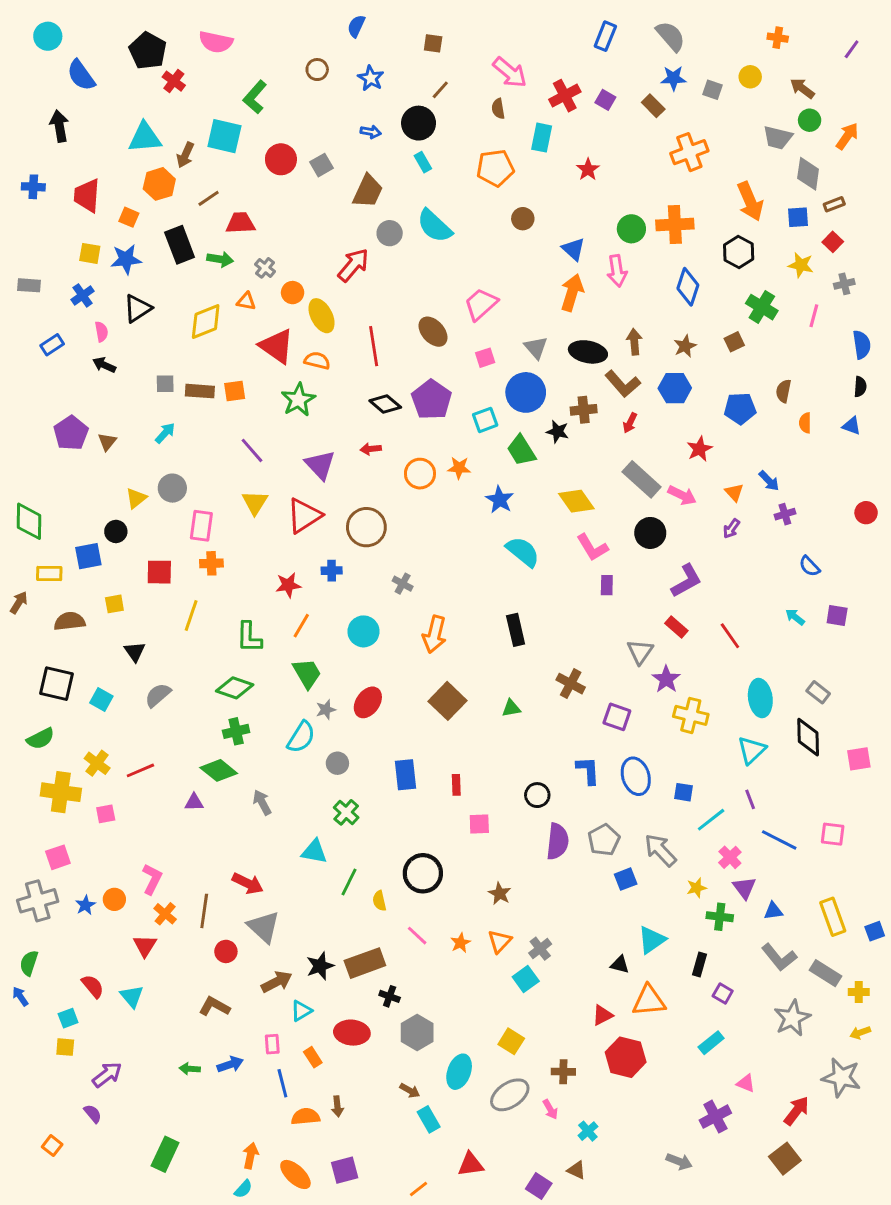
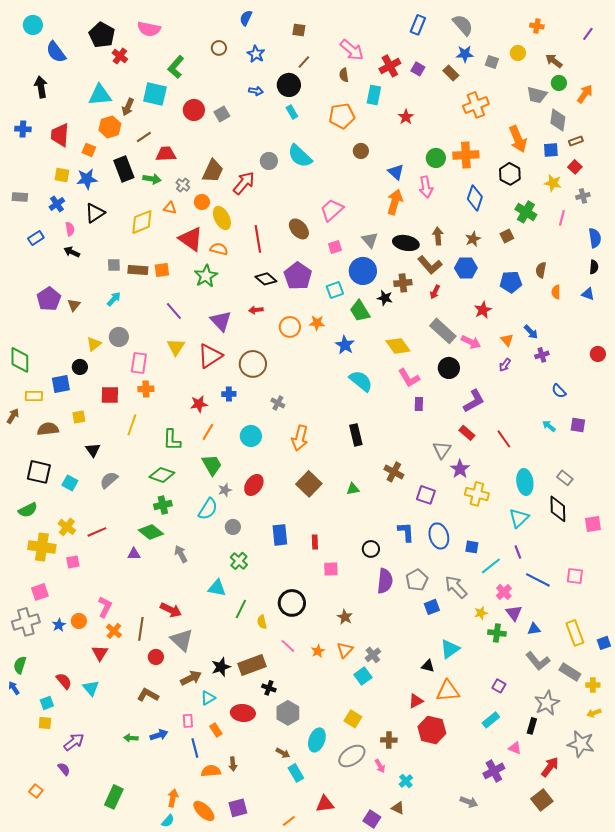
brown trapezoid: (368, 191) -> (213, 171), moved
black rectangle: (699, 965) -> (532, 726), moved

